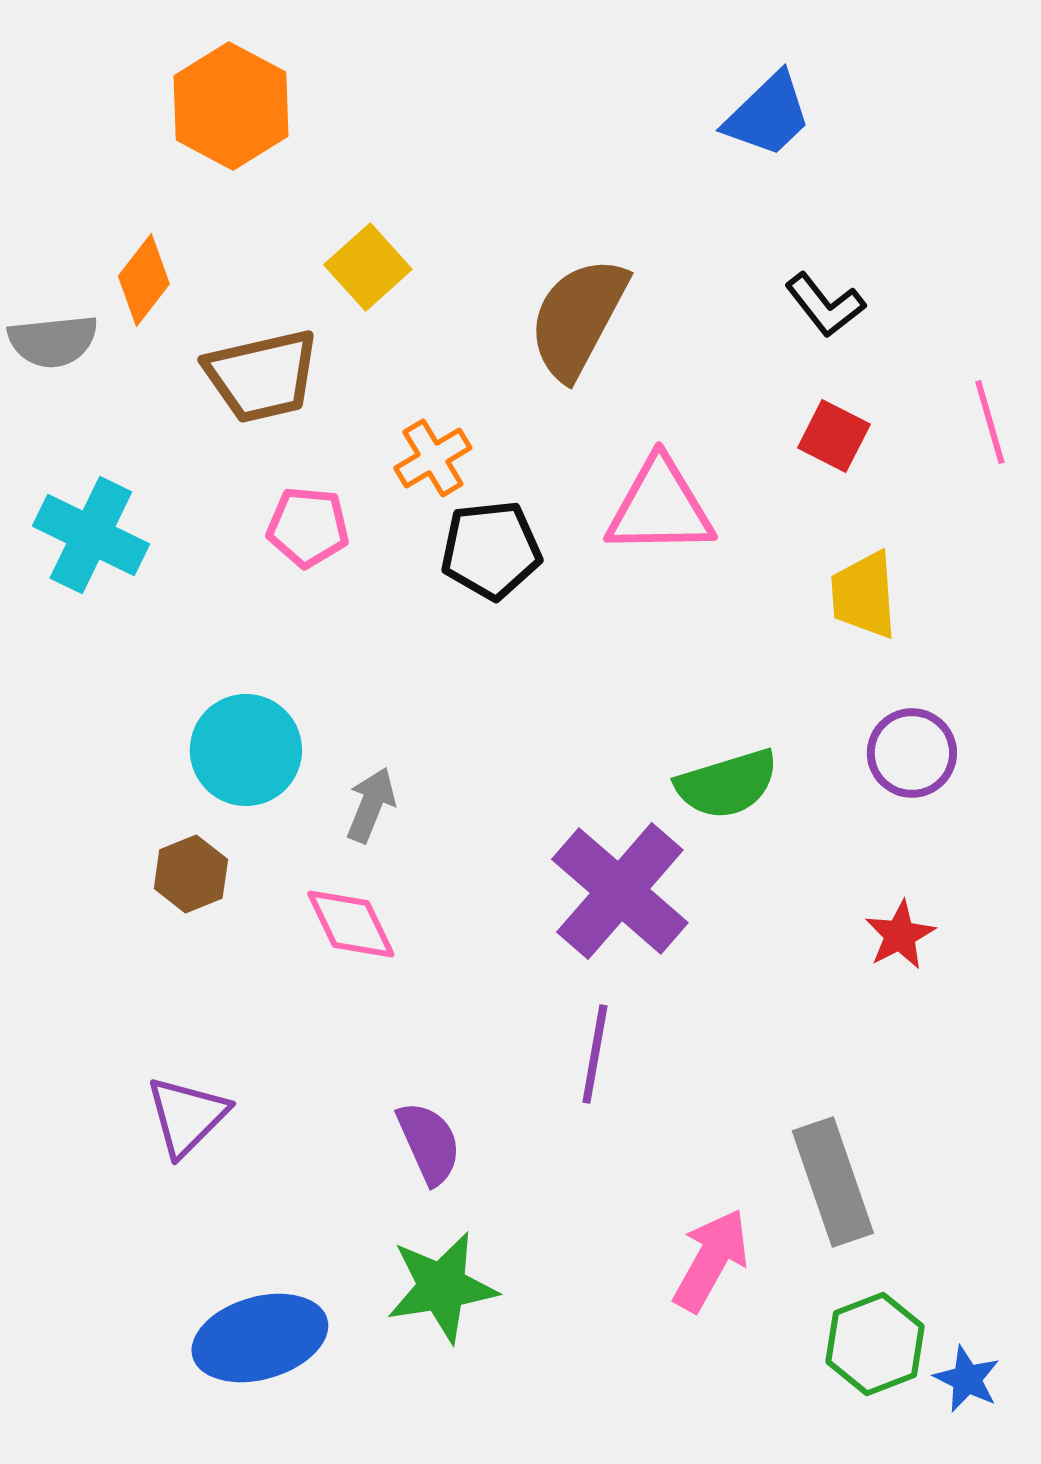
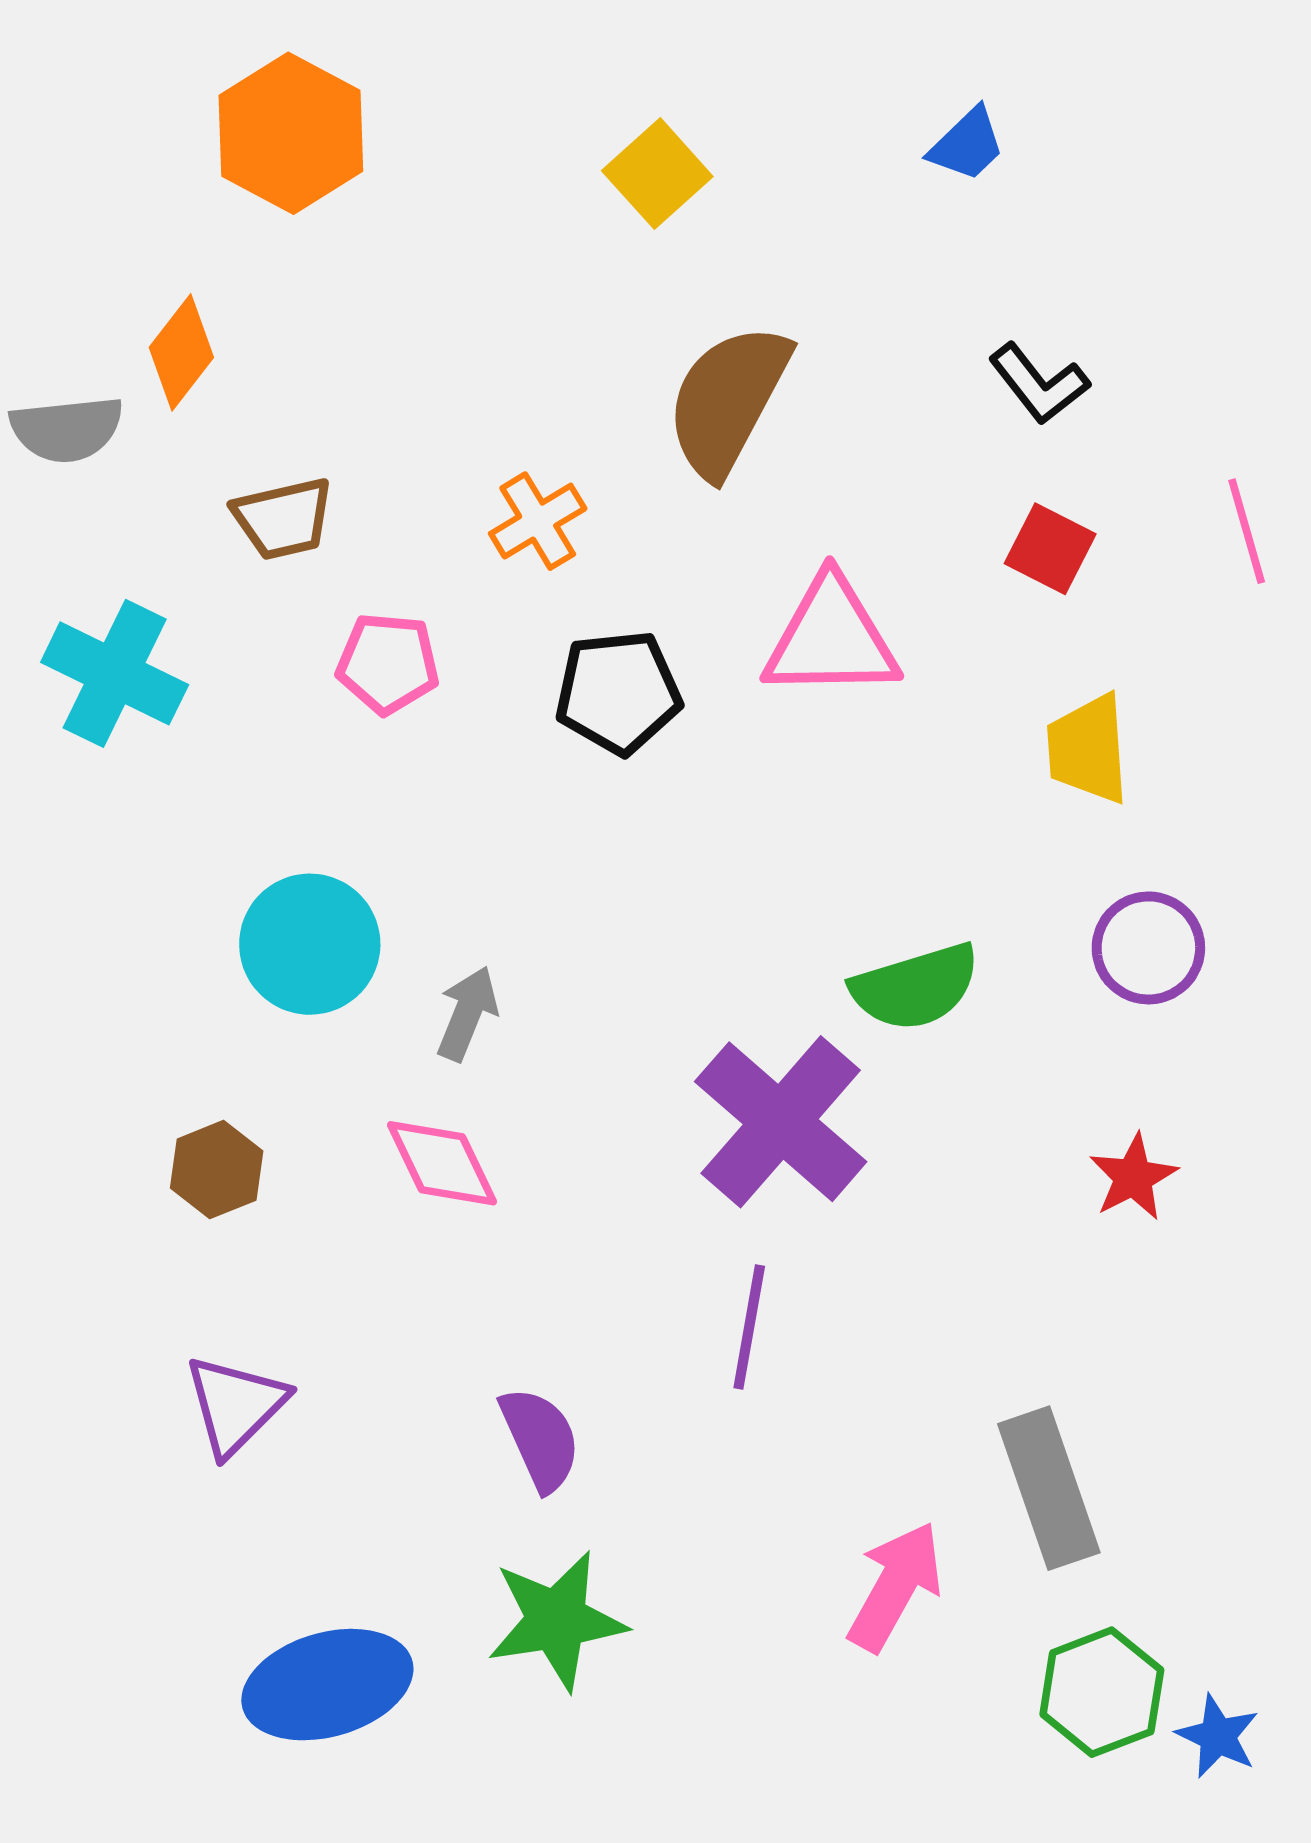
blue trapezoid: (768, 115) -> (967, 145), size x0.7
yellow square: (368, 267) -> (657, 174), moved
brown trapezoid: (262, 376) -> (283, 519), moved, size x0.7
orange cross: (433, 458) -> (538, 521), moved
brown hexagon: (191, 874) -> (217, 1170), moved

